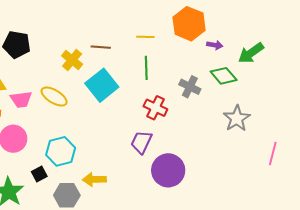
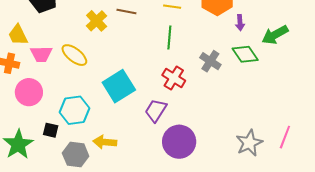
purple arrow: (215, 45) -> (240, 23), turned 70
cyan square: (102, 85) -> (119, 86), moved
gray star: (237, 118) -> (249, 143), moved
black square: (39, 174) -> (51, 130), turned 35

